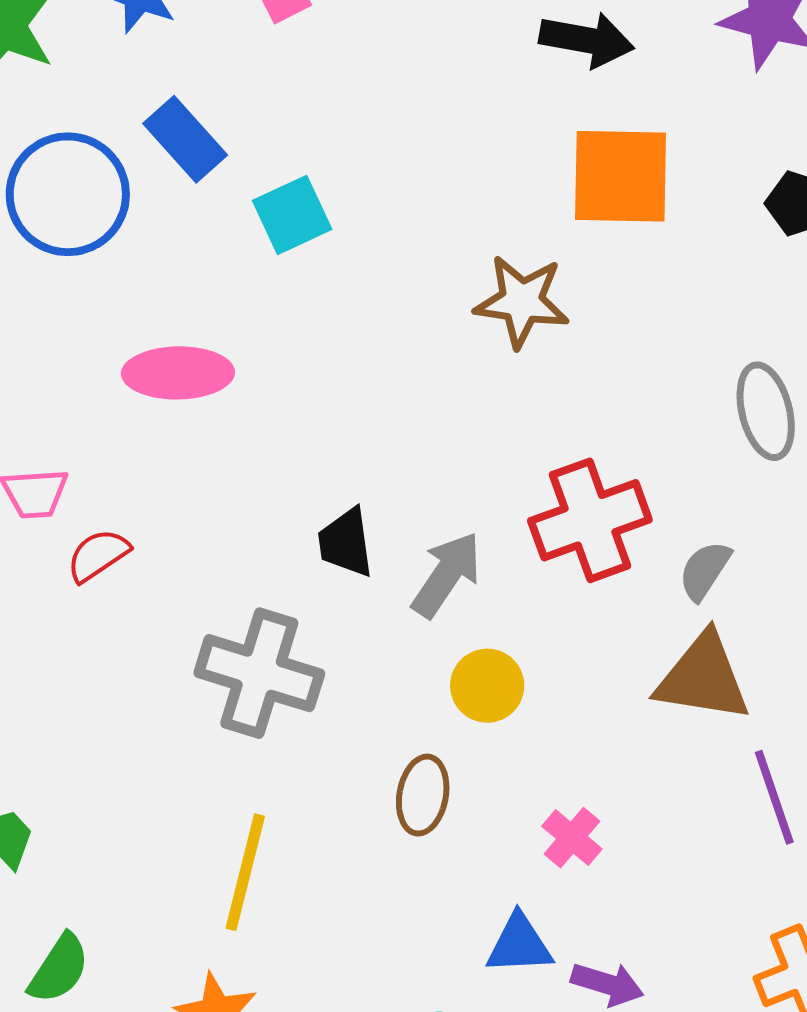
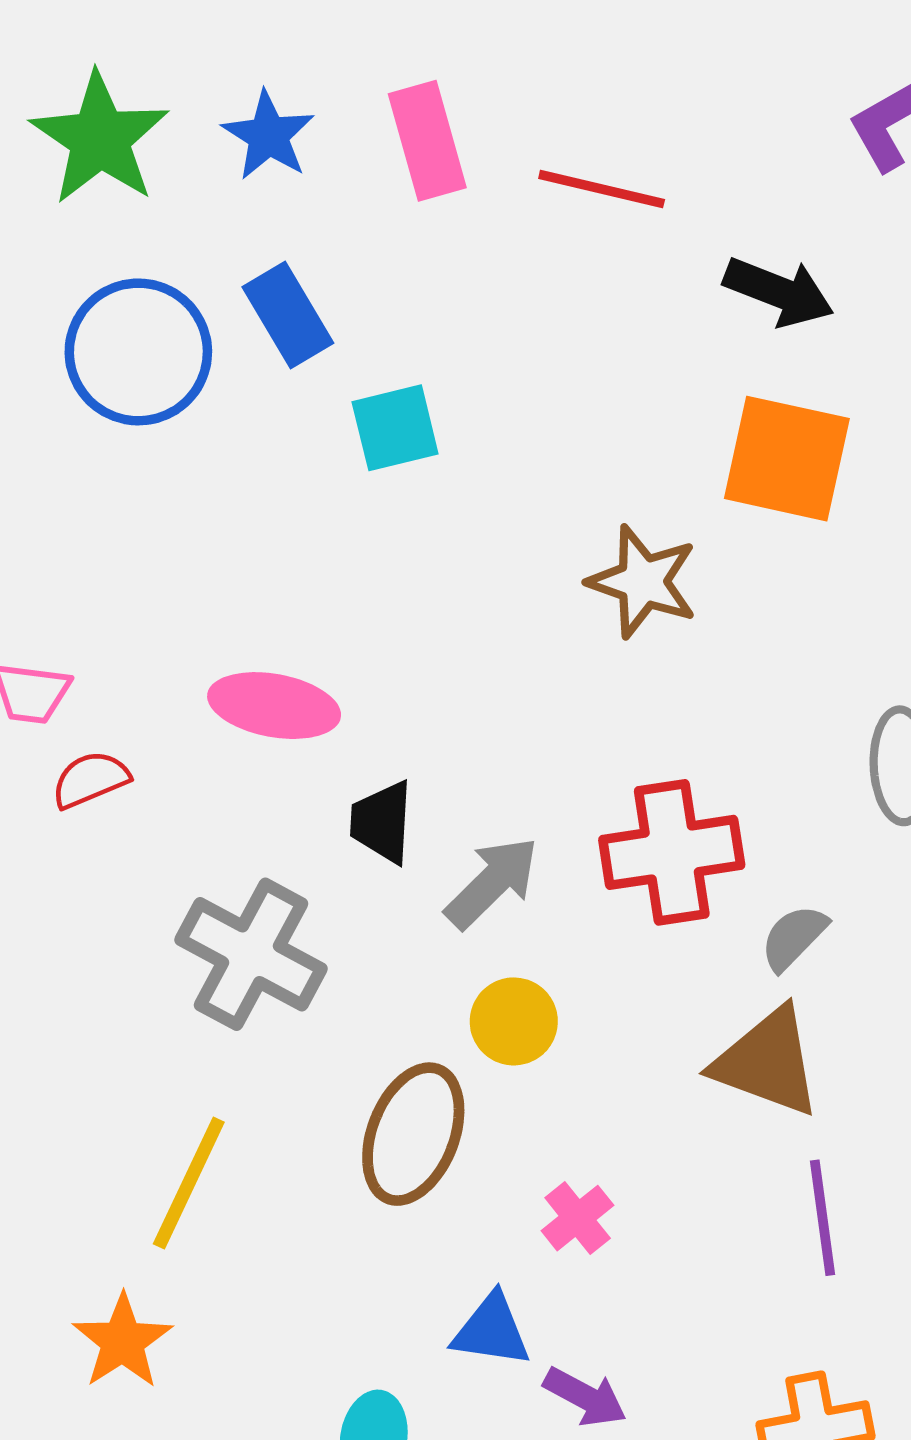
pink ellipse: (178, 373) -> (274, 706), moved
brown ellipse: (423, 795) -> (413, 1134), size x1.5

